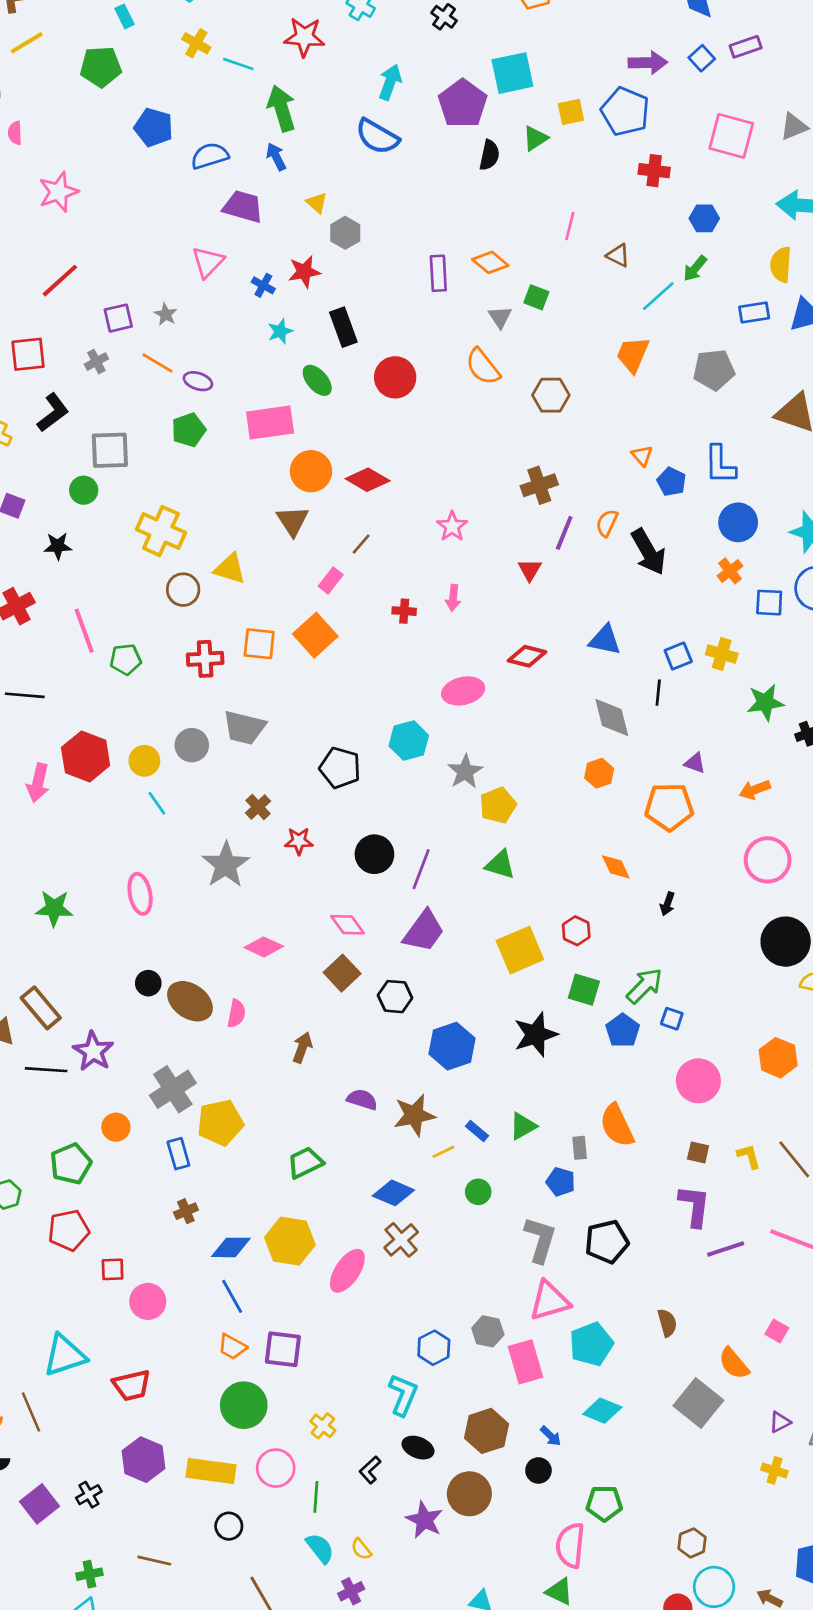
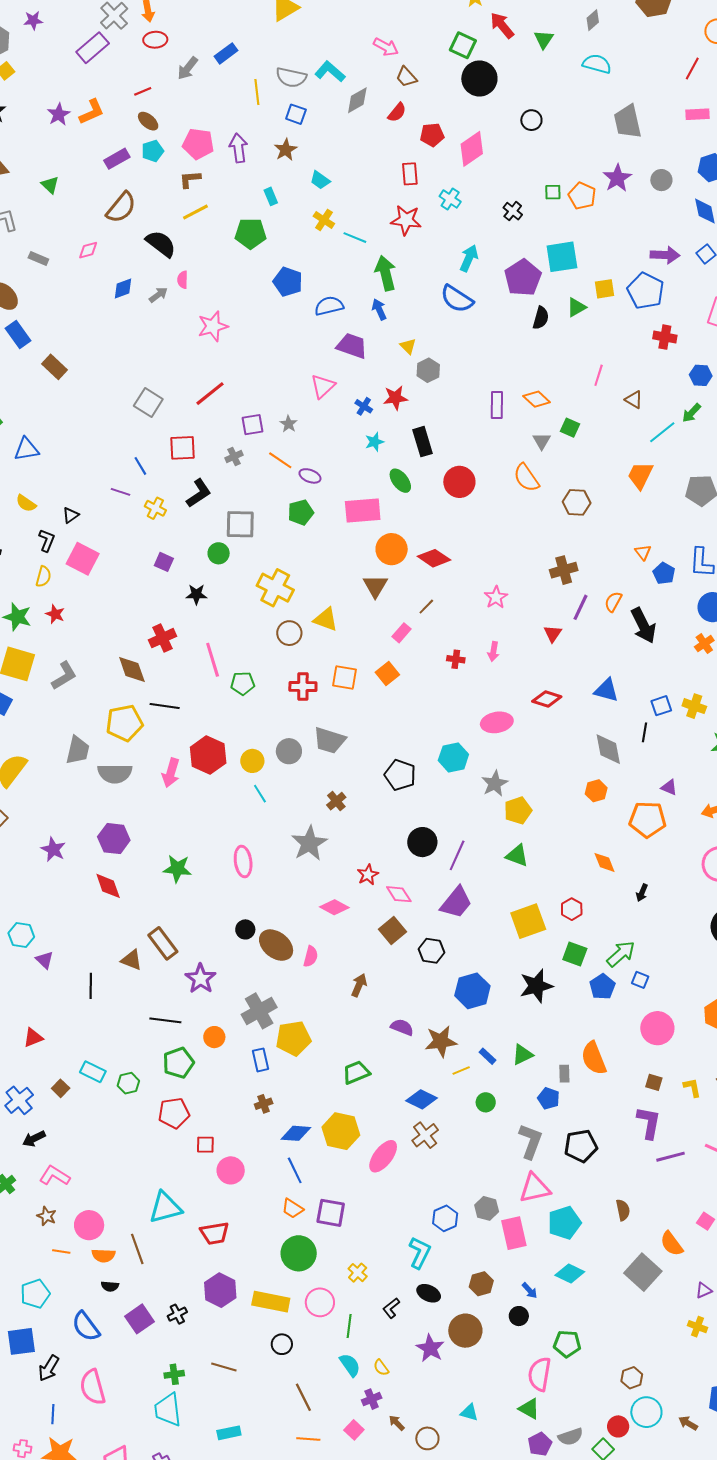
orange square: (315, 635) -> (387, 673), size x0.7
red star: (299, 841) -> (368, 875), moved, turned -30
black line: (46, 1070) -> (165, 1020), moved
brown hexagon: (486, 1431) -> (481, 1284), size x0.7

